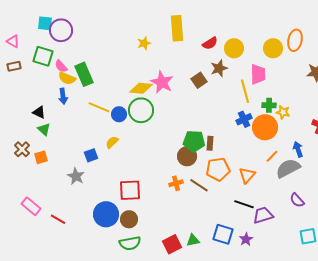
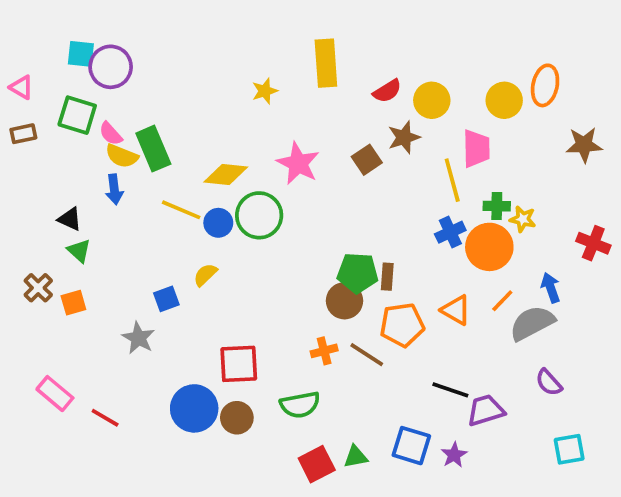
yellow diamond: (141, 88) -> (226, 175), moved
orange triangle: (247, 175) -> (456, 310), moved, turned -42
green semicircle: (130, 243) -> (300, 405), moved

